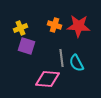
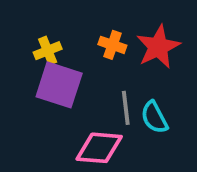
red star: (78, 26) -> (158, 47), turned -30
purple square: (26, 46) -> (59, 85), size x1.4

